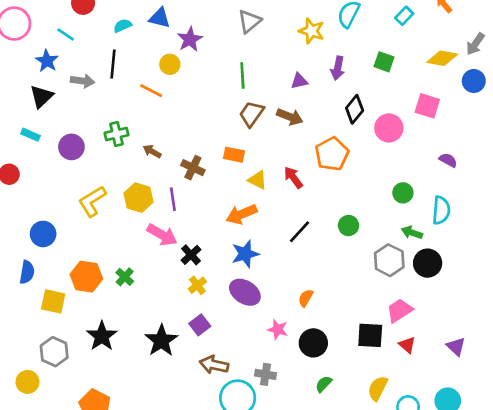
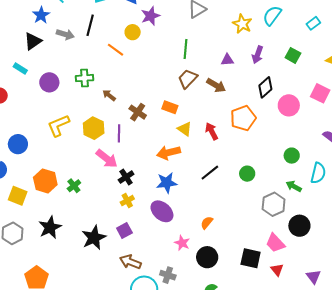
black circle: (428, 263) -> (299, 226), moved
pink trapezoid: (399, 310) -> (275, 243), turned -110

